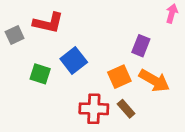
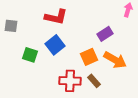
red L-shape: (48, 23) -> (56, 17), moved
gray square: (15, 35) -> (11, 26), turned 32
purple rectangle: (141, 46) -> (105, 34), turned 35

